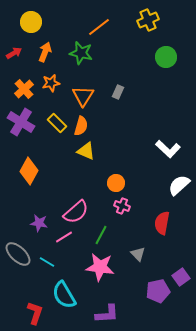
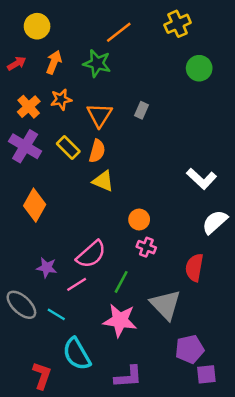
gray triangle: (138, 254) -> (166, 305), size x1.8
purple square: (181, 277) -> (206, 374), moved, turned 30

